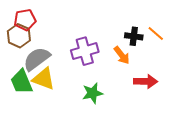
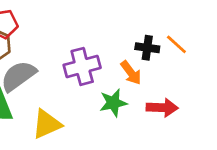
yellow triangle: (44, 79) -> (47, 124), moved, turned -45
green star: (93, 93) -> (113, 103), moved

